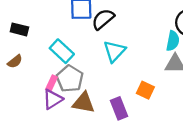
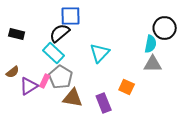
black semicircle: (103, 19) -> (60, 33), moved
brown semicircle: (15, 61) -> (13, 72), moved
purple triangle: (53, 99) -> (29, 86), moved

